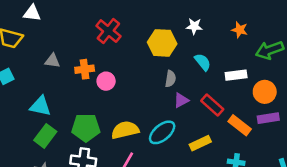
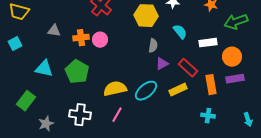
pink circle: (106, 81) -> (100, 40), moved
orange rectangle: (240, 125) -> (211, 85), turned 42
green pentagon: (86, 128) -> (77, 72), moved, turned 30
green rectangle: (45, 136) -> (26, 101), moved
yellow rectangle: (200, 143) -> (178, 90), moved

